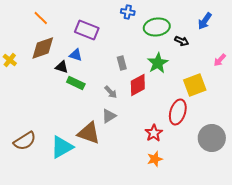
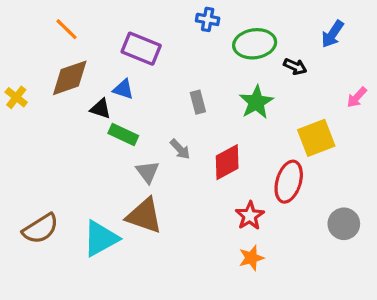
red diamond: (138, 85) -> (227, 162), moved
gray triangle: (109, 116) -> (148, 172), moved, turned -35
gray circle: (212, 138) -> (344, 224), size x0.7

